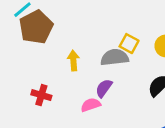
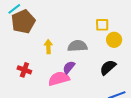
yellow square: (129, 44) -> (102, 25), moved, turned -32
pink semicircle: (91, 105) -> (59, 79), size x1.5

